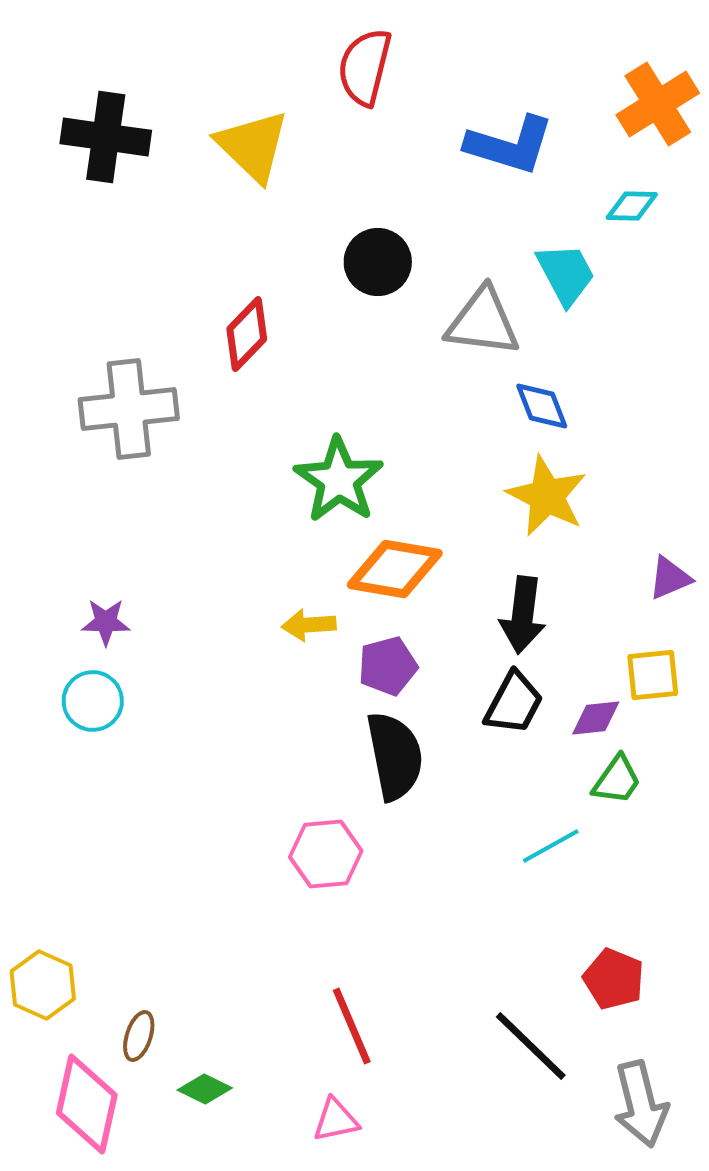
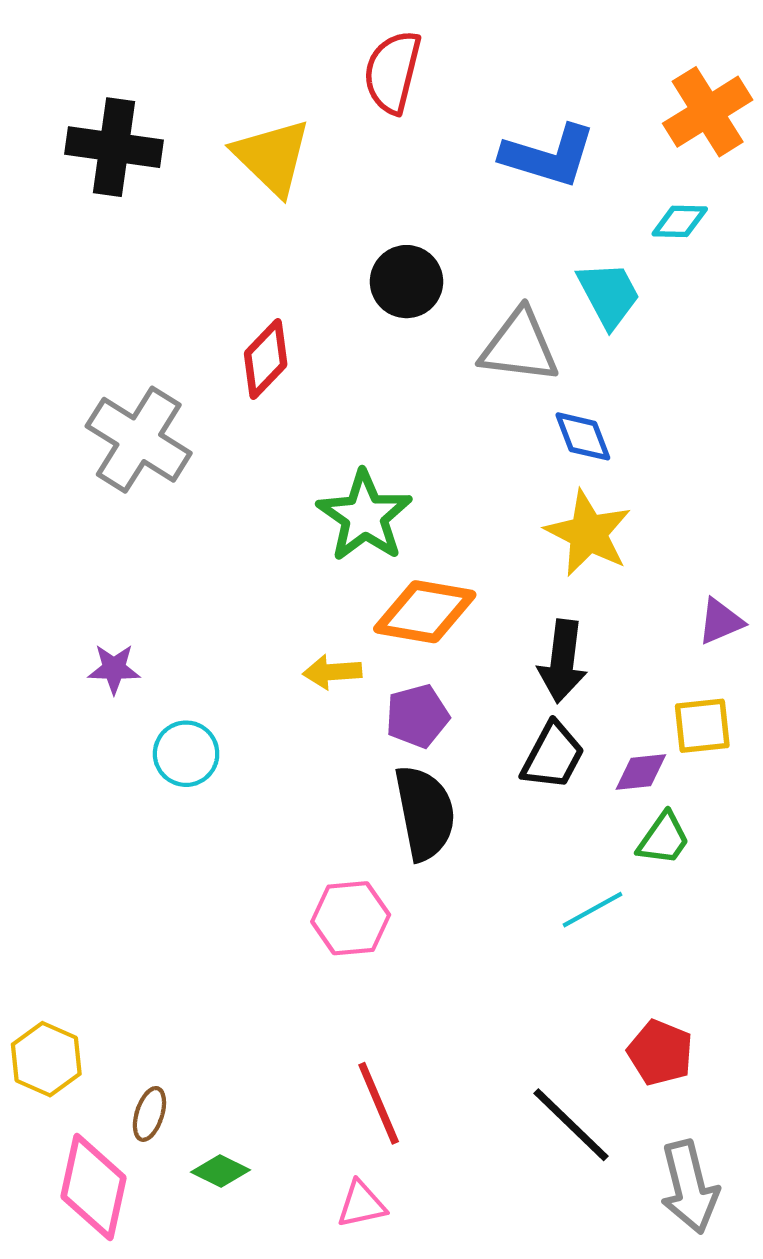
gray cross: (129, 409) -> (139, 440), turned 38
cyan circle: (93, 701) -> (186, 754), moved

